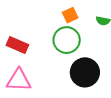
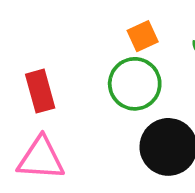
red rectangle: (17, 45) -> (40, 91), turned 50

